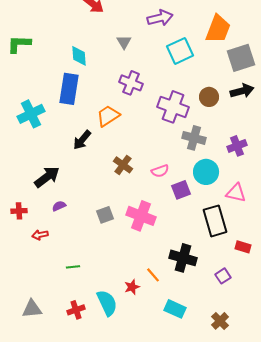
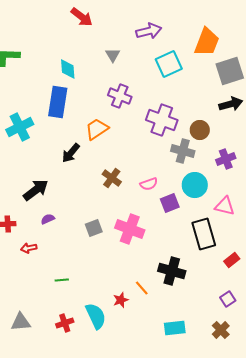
brown circle: (209, 97) -> (200, 130), moved
red rectangle: (243, 247) -> (232, 260), turned -56
purple square: (223, 276) -> (228, 299), moved
cyan rectangle: (175, 309) -> (175, 328), moved, turned -30
brown cross: (220, 321) -> (221, 330), moved

